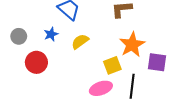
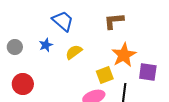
red circle: (36, 62) -> (23, 84), moved

